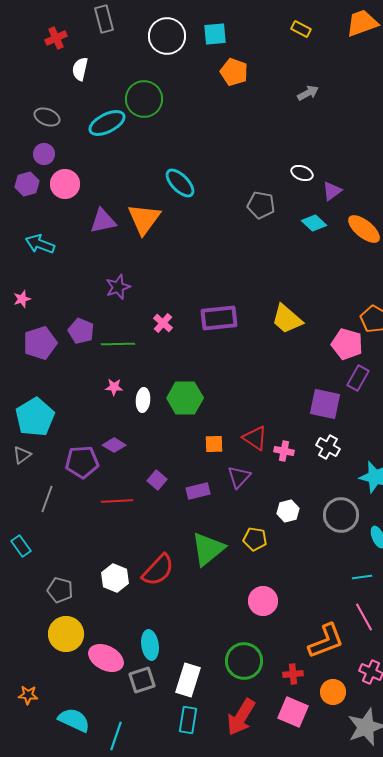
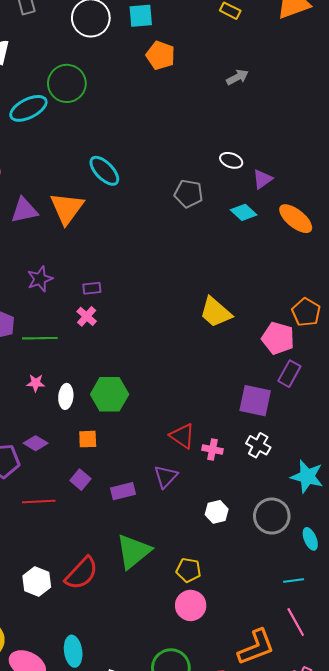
purple rectangle: (219, 318) -> (92, 288), moved, size x0.5
orange square: (214, 444) -> (88, 439), moved
yellow pentagon: (255, 539) -> (189, 570), moved

